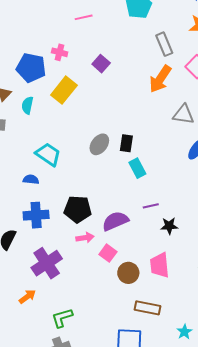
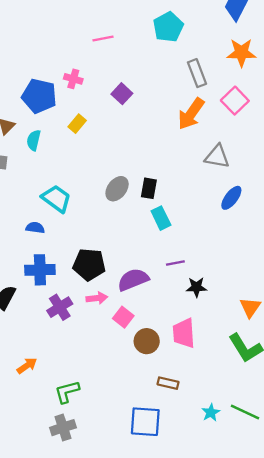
yellow rectangle: (64, 90) -> (77, 124), size x0.6
purple cross: (47, 263) -> (60, 307), moved, size x0.7
brown rectangle: (147, 308) -> (168, 383), size x0.7

